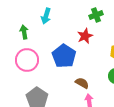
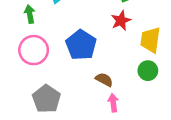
red star: (85, 36) -> (121, 21), moved

